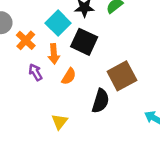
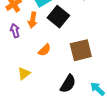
orange semicircle: (69, 76) -> (44, 50), moved
black semicircle: (100, 101) -> (68, 84), moved

